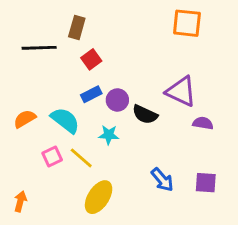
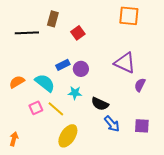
red square: (91, 59) -> (78, 33), moved
black semicircle: (145, 114) -> (100, 104), moved
purple semicircle: (203, 123) -> (140, 85), turned -72

